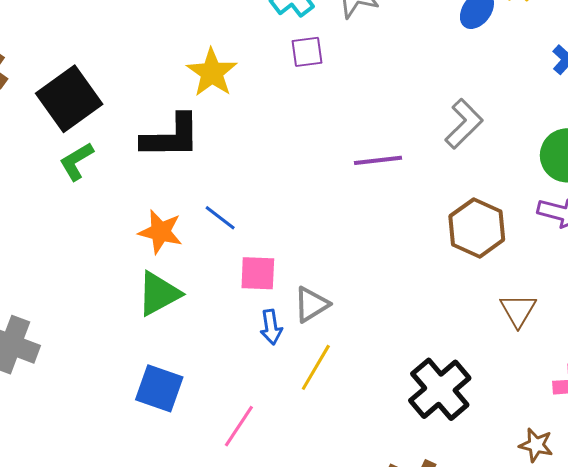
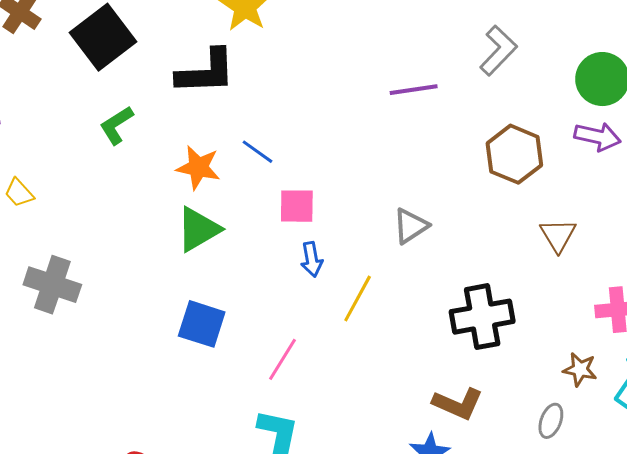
green L-shape: (76, 161) -> (116, 125), moved
gray triangle: (311, 304) -> (411, 226), moved
black cross: (440, 389) -> (482, 317), turned 32

